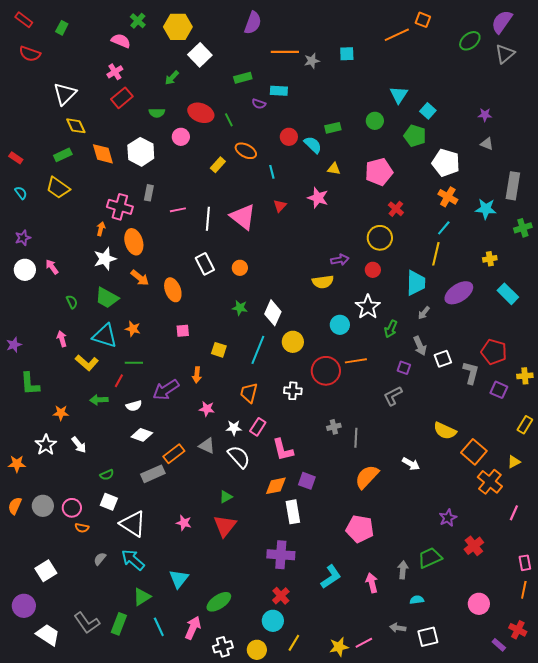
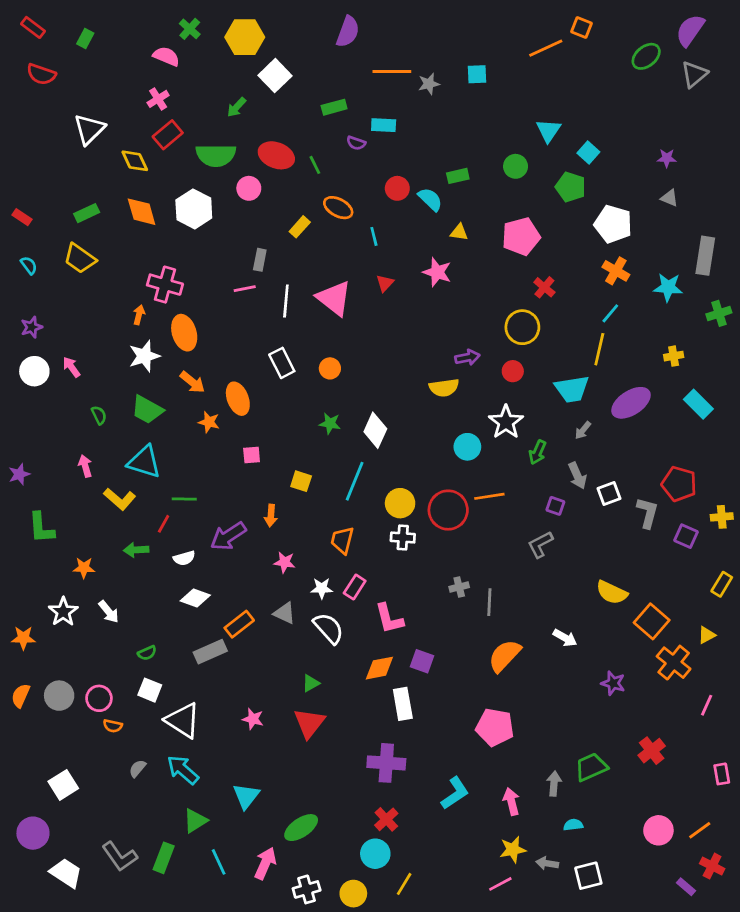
green semicircle: (157, 113) -> (216, 155), size x1.8
yellow diamond: (76, 126) -> (135, 161), moved
gray rectangle: (149, 193) -> (260, 260), moved
cyan trapezoid: (416, 283) -> (572, 389), turned 80
orange star: (133, 329) -> (209, 422), moved
yellow circle: (293, 342) -> (400, 503), moved
purple star: (448, 518) -> (613, 683), moved, turned -30
orange line: (524, 590) -> (700, 830), moved, turned 42
yellow star: (339, 647) -> (513, 850), moved

